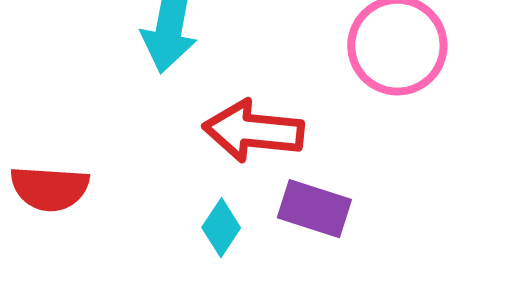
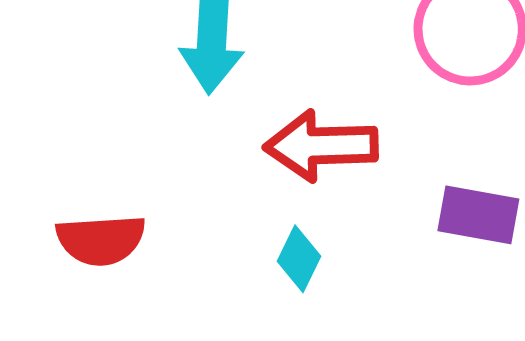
purple rectangle: (314, 209) -> (478, 215), moved

